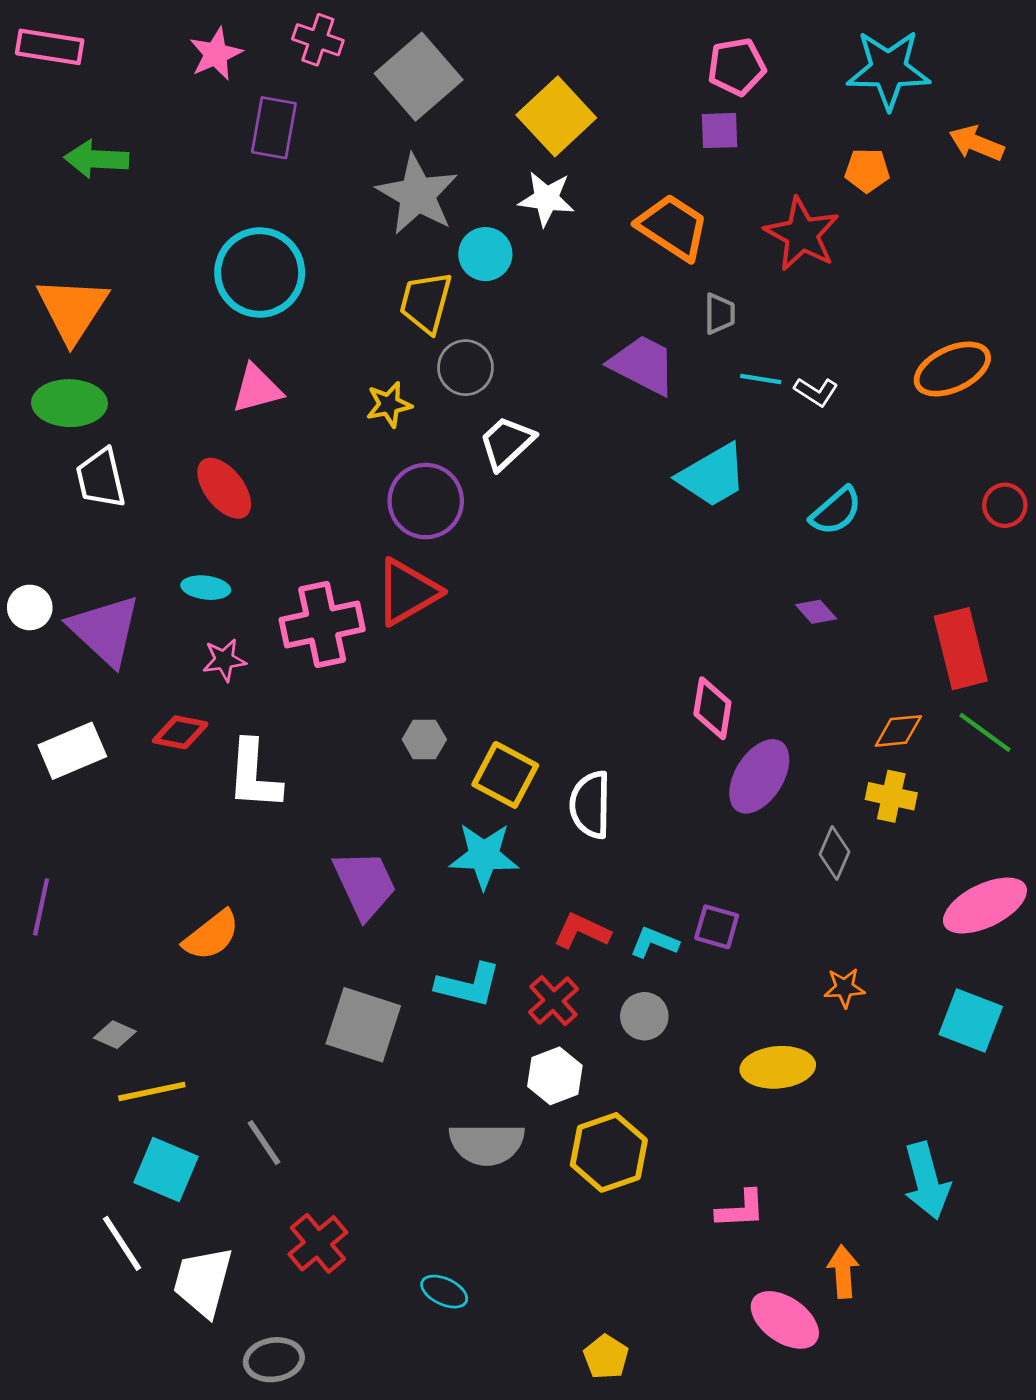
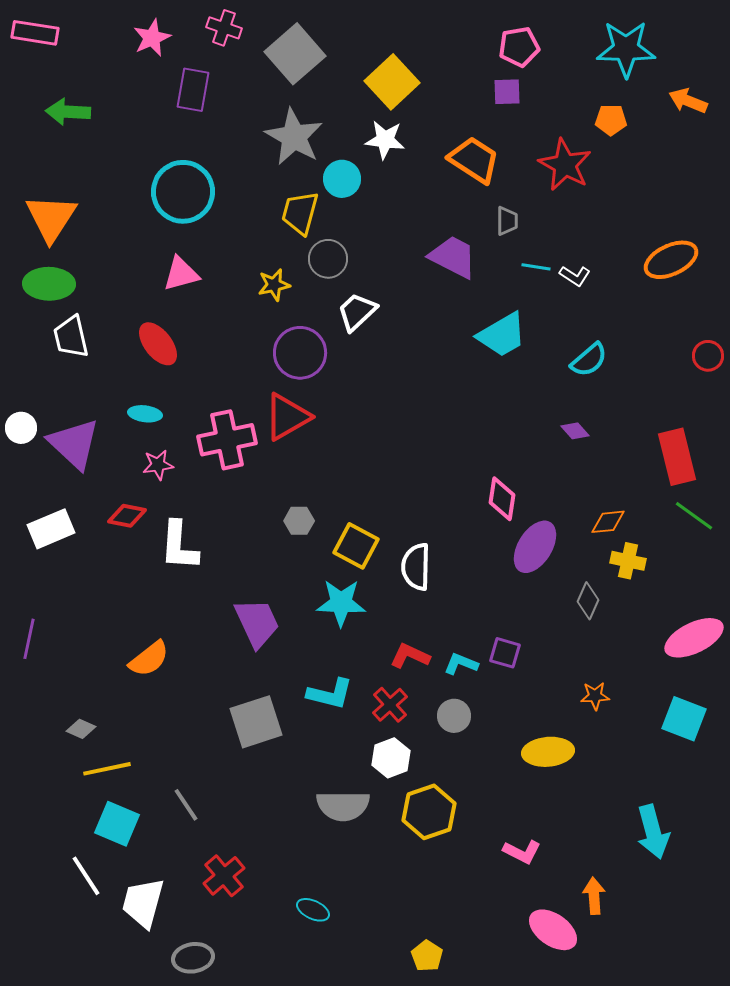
orange diamond: (898, 731) -> (608, 522), moved
gray square: (363, 1025) -> (256, 722), turned -36
pink L-shape: (741, 1209) -> (522, 852), turned 30

